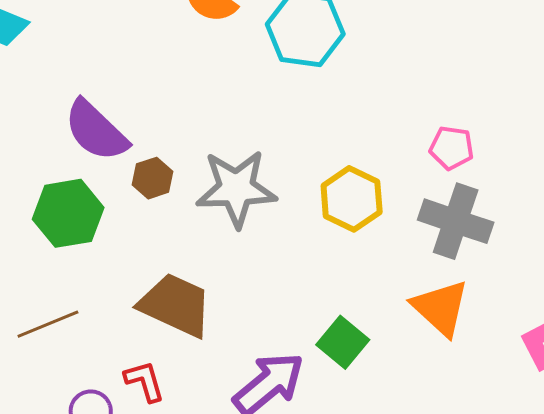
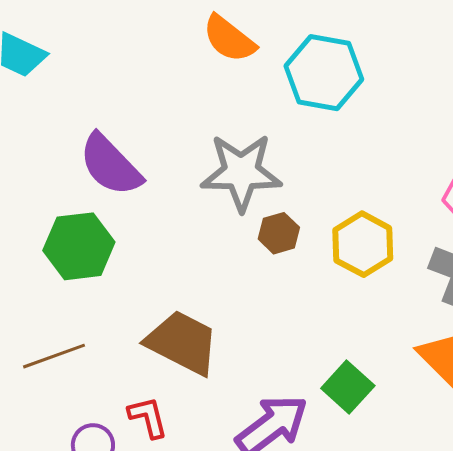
brown hexagon: (152, 178) -> (279, 233), moved
gray star: (236, 189) -> (241, 172), moved

